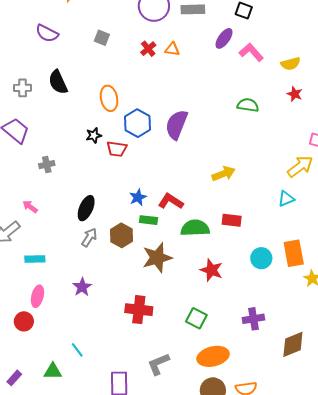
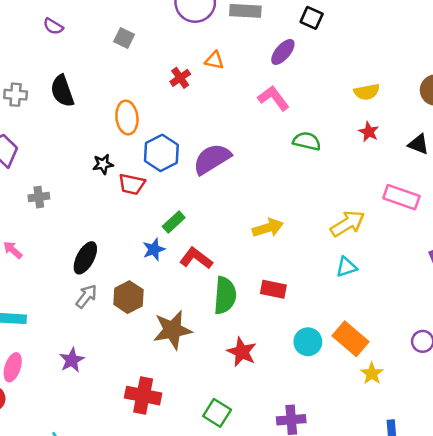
purple semicircle: (47, 33) -> (53, 26), size x0.7
red cross: (148, 49) -> (180, 78), moved
pink L-shape: (251, 52) -> (274, 98), moved
purple semicircle: (177, 125) -> (212, 159), turned 32
yellow arrow: (300, 166) -> (348, 224), moved
green rectangle: (148, 220) -> (174, 222), moved, turned -54
green semicircle: (195, 228) -> (225, 295), turned 92
orange rectangle: (294, 253) -> (350, 339), turned -44

